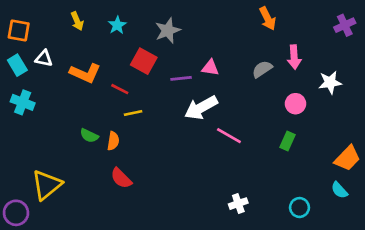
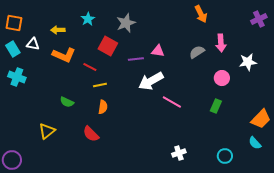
yellow arrow: (77, 21) -> (58, 30), moved, turned 112
orange semicircle: (113, 141) -> (103, 107), moved
yellow triangle: (47, 185) -> (47, 131), moved, size x0.7

